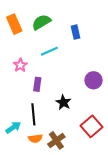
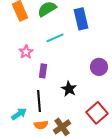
blue rectangle: (75, 32) -> (81, 19), size x1.5

